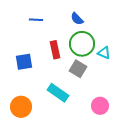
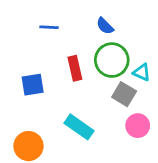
gray square: (78, 69) -> (124, 94), moved
pink circle: (100, 106) -> (138, 126), moved

